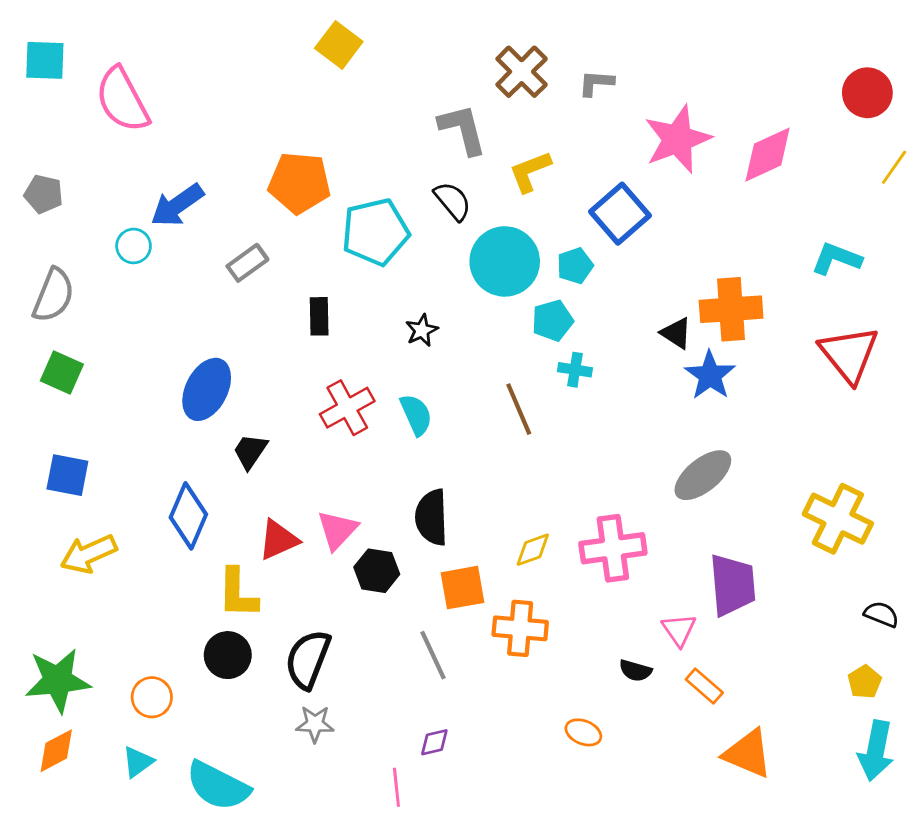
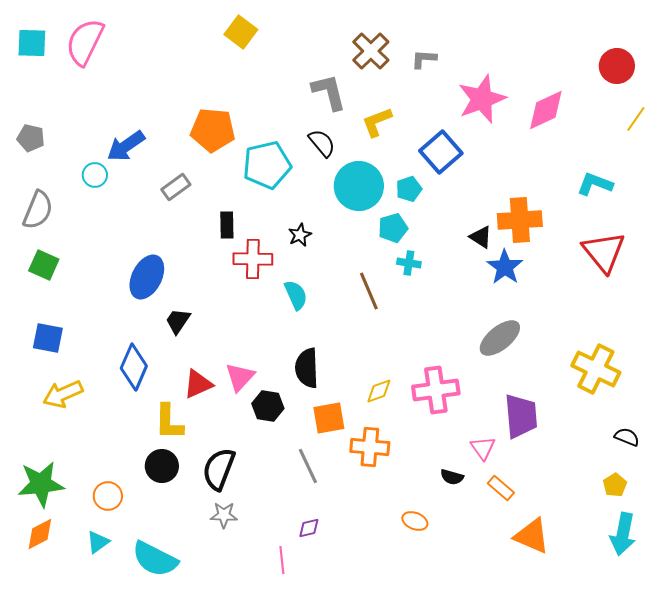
pink semicircle: (122, 100) -> (85, 42), moved, turned 54
red cross: (347, 408) -> (253, 259), moved, turned 30

